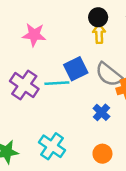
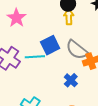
pink star: (34, 35) -> (16, 18), turned 30

